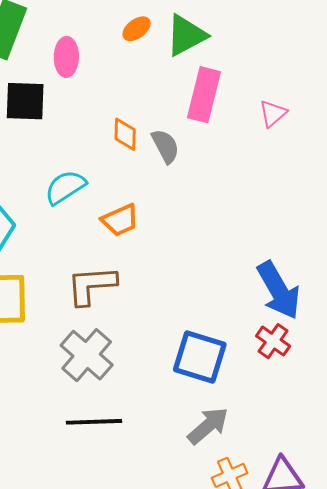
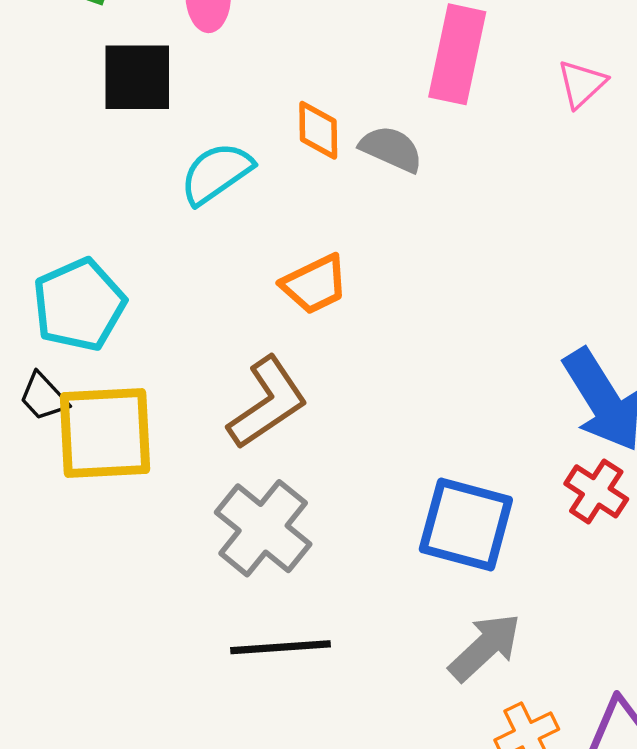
gray semicircle: (165, 146) -> (391, 149), turned -36
cyan semicircle: (65, 187) -> (216, 173), moved
brown L-shape: (92, 285) -> (268, 403), turned 152

